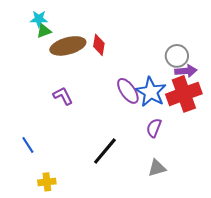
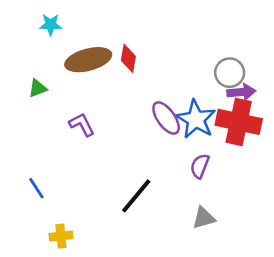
green triangle: (44, 31) -> (38, 88), moved
red cross: (184, 94) -> (239, 122), turned 32

